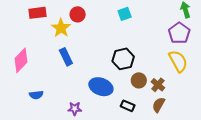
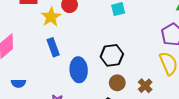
brown circle: (139, 80) -> (117, 83), moved
blue ellipse: (101, 87) -> (79, 70), moved, turned 60

